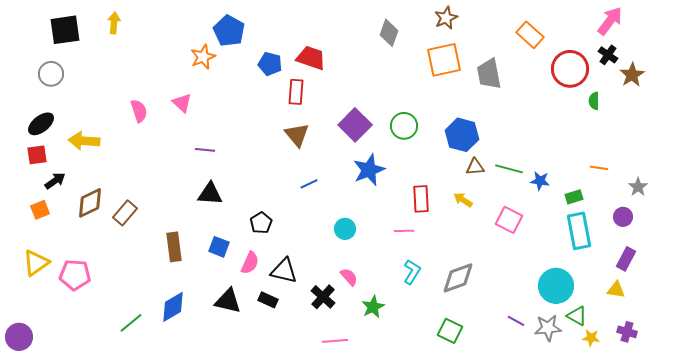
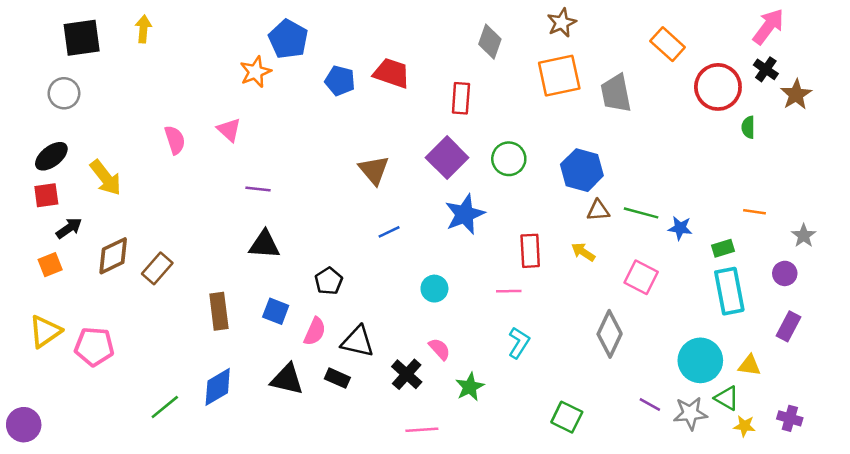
red rectangle: (296, 92) -> (461, 98), moved
yellow arrow: (84, 141) -> (106, 178), turned -132
gray diamond: (458, 278) -> (610, 334), moved, turned -45
yellow triangle: (616, 290) -> (749, 365), moved

